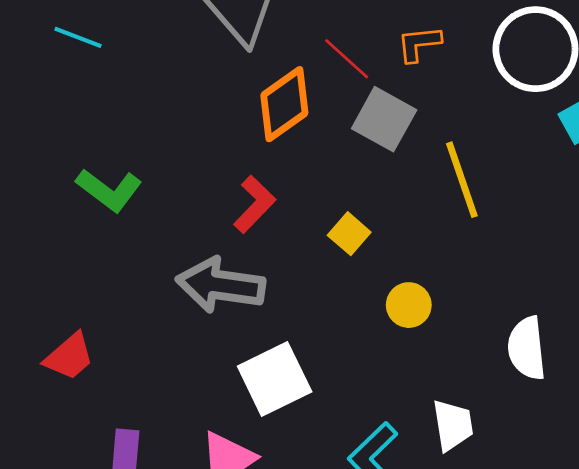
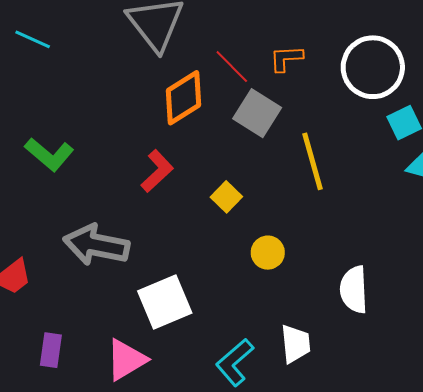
gray arrow: (221, 285) -> (96, 245), moved

